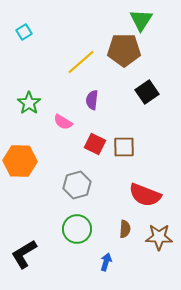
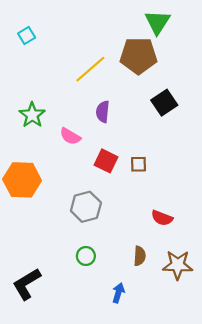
brown square: (124, 147) -> (138, 164), size x0.7
red semicircle: (145, 195) -> (162, 218), size x0.6
green circle: (77, 229) -> (86, 256), size x0.6

